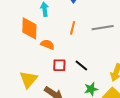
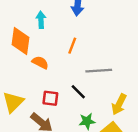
gray line: (103, 28) -> (99, 71), moved
red square: (59, 65) -> (50, 98), moved

